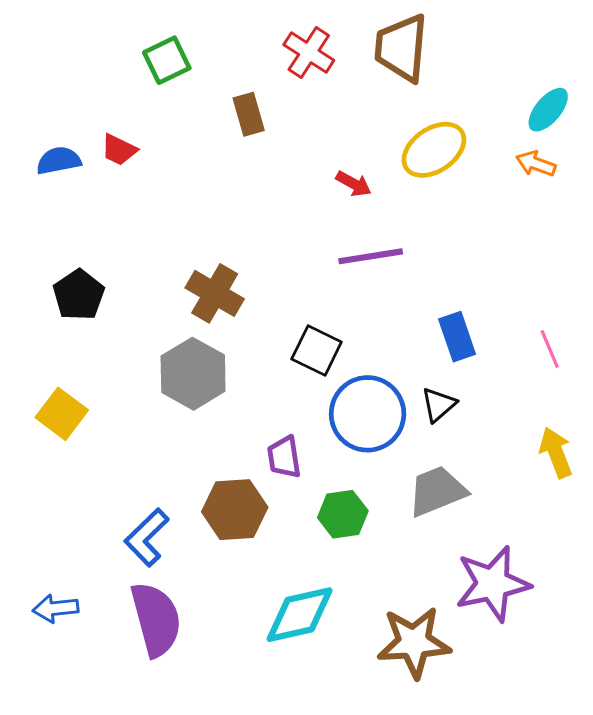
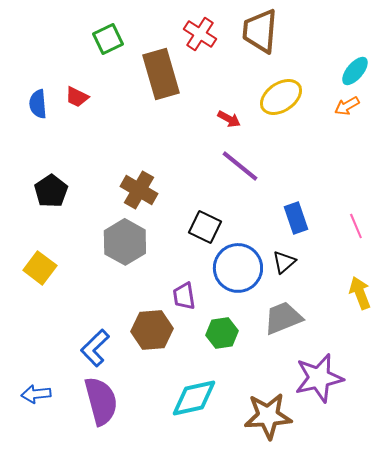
brown rectangle: (249, 114) -> (161, 74), size x1.8
blue semicircle: (59, 161) -> (38, 104), turned -84
orange arrow: (536, 164) -> (347, 106), turned -50
purple line: (371, 256) -> (240, 166), turned 48

